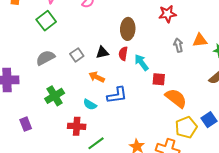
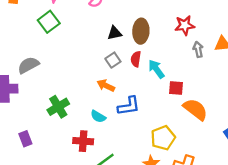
red star: (167, 14) -> (185, 25), moved
black triangle: (102, 52) -> (115, 33), moved
gray square: (77, 55) -> (113, 60), moved
gray semicircle: (45, 58) -> (28, 65), moved
yellow pentagon: (186, 127) -> (163, 138), moved

